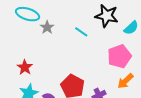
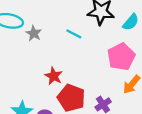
red star: (25, 67) -> (54, 76), moved

